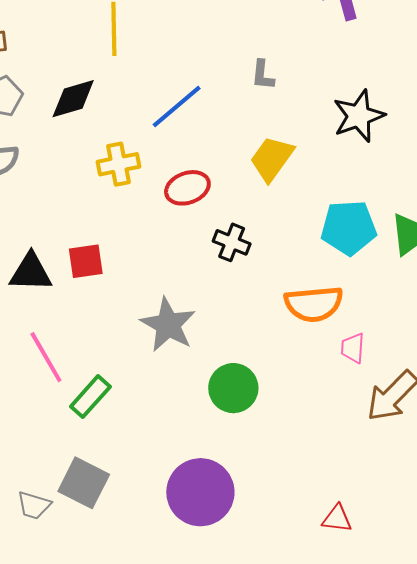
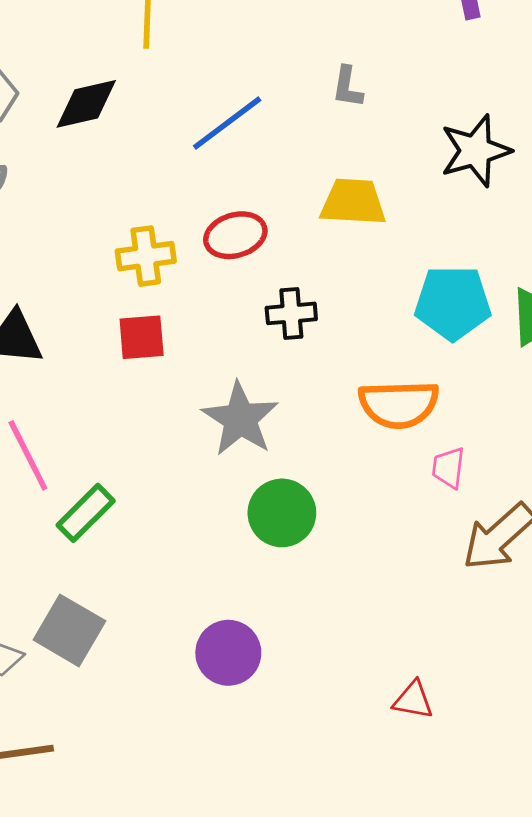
yellow trapezoid: (272, 159) -> (353, 202), turned 54
yellow cross: (119, 164) -> (146, 256), moved
black cross: (232, 242) -> (291, 313), turned -30
red square: (86, 261) -> (142, 337), moved
gray star: (168, 325) -> (240, 419), moved
purple circle: (200, 492) -> (228, 653), size x0.7

